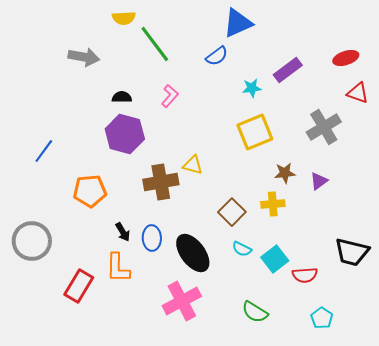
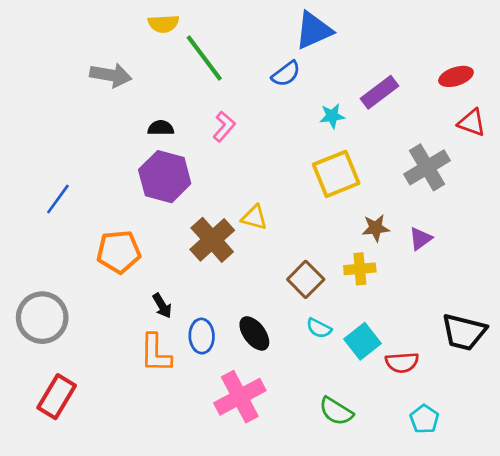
brown cross: (161, 182) -> (212, 240), turned -32
blue ellipse: (152, 238) -> (202, 336), moved
black ellipse: (193, 253) -> (254, 333), size x0.7
red rectangle: (79, 286) -> (57, 397), moved

